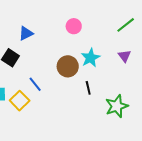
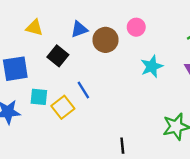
brown circle: (68, 66) -> (105, 40), moved
black line: (88, 88) -> (122, 146), moved

